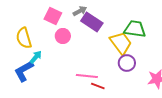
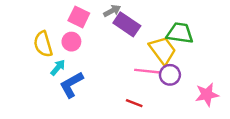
pink circle: (63, 36) -> (71, 42), moved
blue L-shape: (24, 71) -> (71, 85), moved
pink line: (87, 76) -> (148, 71), moved

